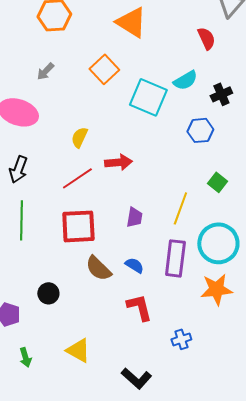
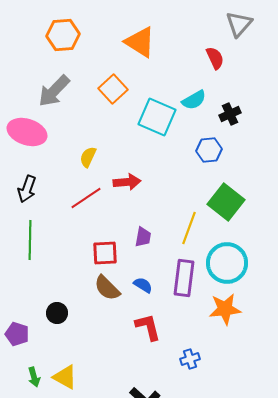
gray arrow: (45, 71) -> (54, 91), size x1.8
green square: (217, 182) -> (226, 202), size x1.8
red square: (78, 226) -> (105, 253), moved, size x0.7
yellow triangle: (78, 350) -> (65, 377), moved

